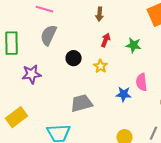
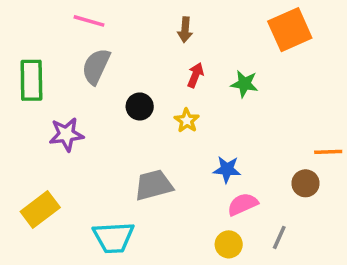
pink semicircle: (142, 82) -> (243, 204), moved, turned 72

